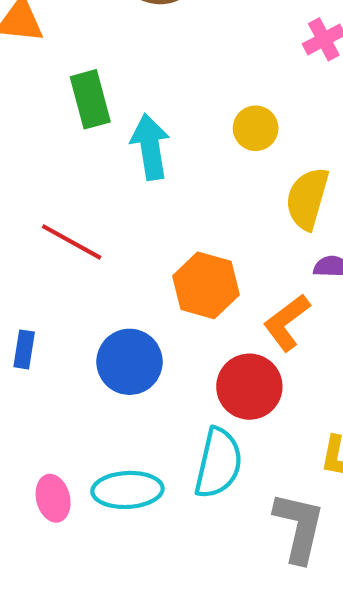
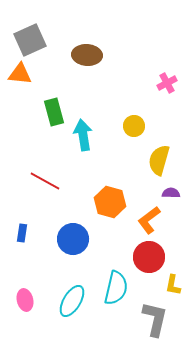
red circle: (249, 387) -> (149, 257), moved
cyan ellipse: (127, 490) -> (72, 301), turned -56
pink ellipse: (53, 498) -> (25, 300), moved

